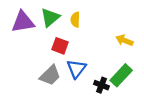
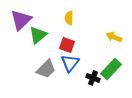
green triangle: (50, 17) -> (38, 35), moved
purple triangle: (23, 22) -> (21, 20), turned -35
red square: (60, 46) -> (67, 45), moved

